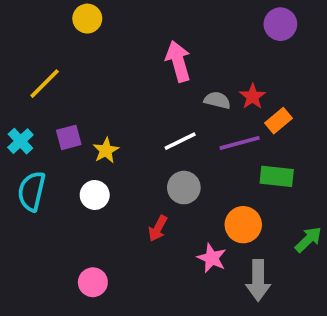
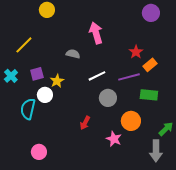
gray semicircle: (217, 100) -> (73, 54), moved
gray circle: (184, 188) -> (108, 98), moved
cyan semicircle: (32, 191) -> (28, 109), moved
white circle: (95, 195) -> (45, 95), moved
gray arrow: (258, 280) -> (156, 151), moved
pink circle: (93, 282) -> (39, 152), moved

